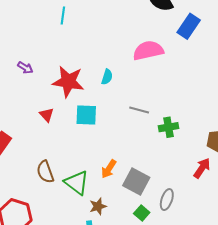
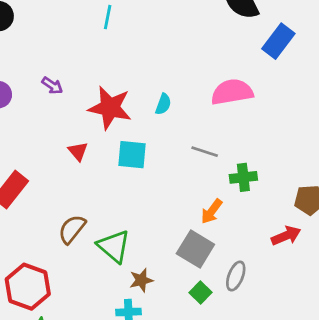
pink semicircle: (148, 51) -> (232, 92), moved
red arrow: (202, 168) -> (286, 236), turned 30
orange arrow: (109, 169) -> (212, 211), moved
brown semicircle: (45, 172) -> (72, 229), turned 55

